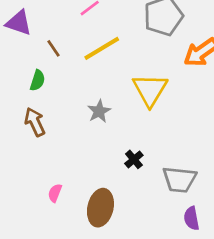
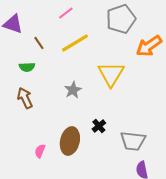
green semicircle: (37, 80) -> (27, 67), turned 70
brown ellipse: (100, 208) -> (70, 141), moved

